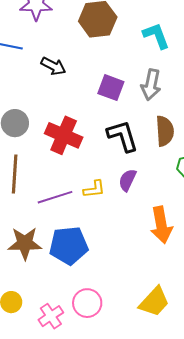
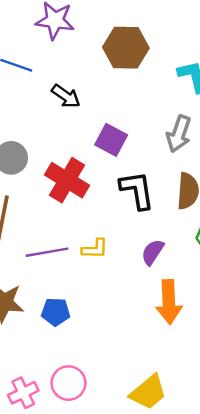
purple square: (111, 88) -> (111, 140), moved
purple semicircle: (127, 180) -> (153, 252), moved
blue pentagon: (69, 246) -> (56, 312), size x0.6

